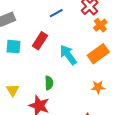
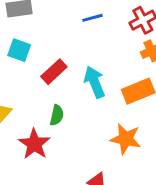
red rectangle: (40, 41) -> (54, 72), moved
orange star: (98, 87) -> (126, 139), size x1.5

